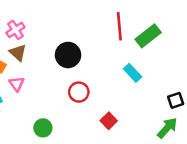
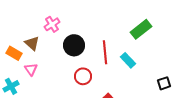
red line: (119, 26) -> (105, 52), moved
pink cross: (15, 30) -> (52, 24), moved

